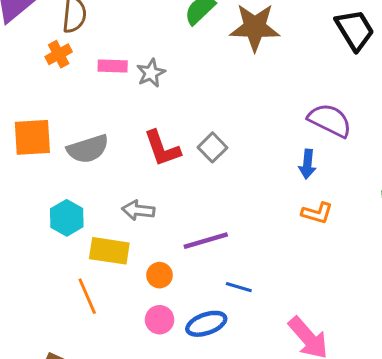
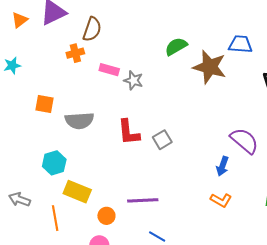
gray star: (151, 73) -> (133, 80), turned 30
orange square: (32, 137) -> (45, 104), size x0.7
gray arrow: (138, 210) -> (19, 199), moved

